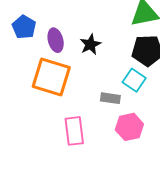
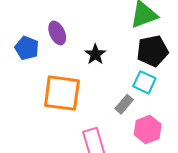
purple ellipse: (56, 40) -> (57, 33), moved
gray rectangle: (110, 98) -> (124, 104), turned -48

